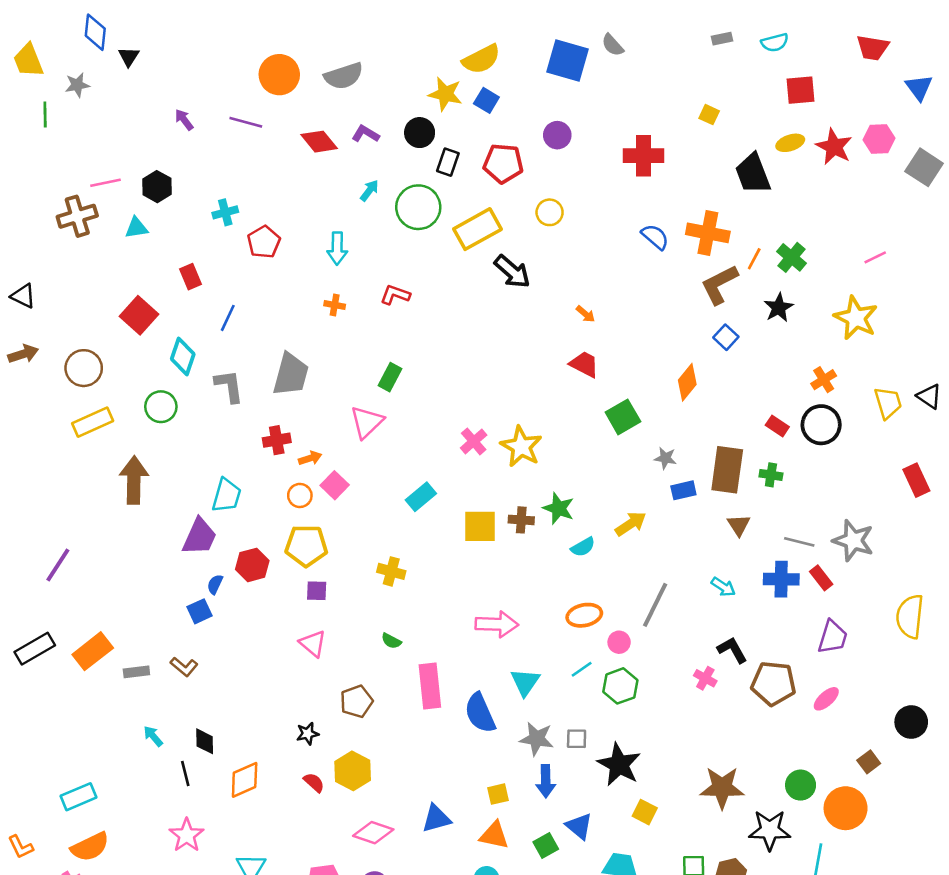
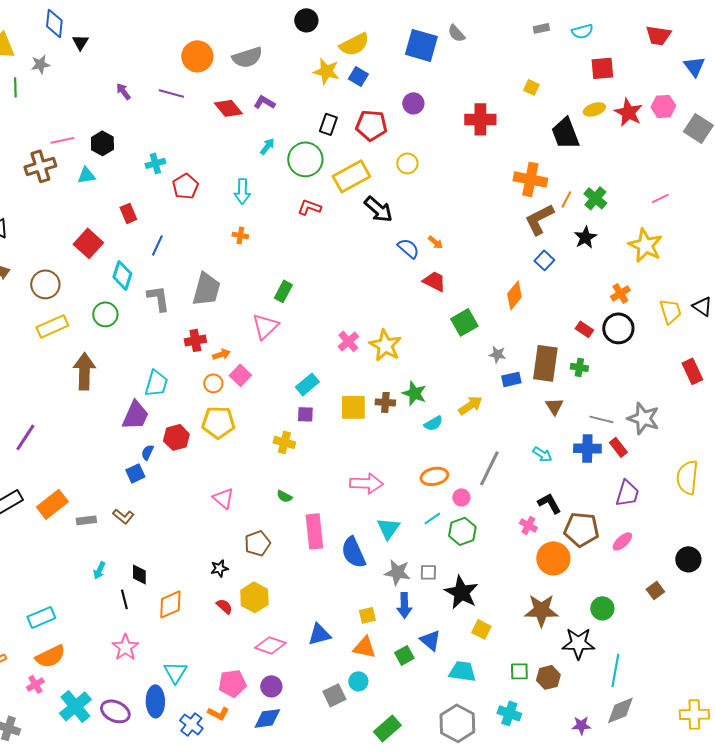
black circle: (420, 133) -> (306, 20), moved
blue semicircle: (655, 237) -> (408, 248), moved
red L-shape: (395, 295) -> (309, 207), moved
purple square: (317, 591) -> (305, 414), moved
cyan arrow: (153, 736) -> (99, 570), turned -114
orange circle: (846, 808) -> (553, 558), moved

